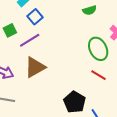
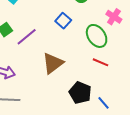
blue square: (35, 17) -> (63, 21), moved
brown triangle: (35, 67) -> (53, 63), moved

